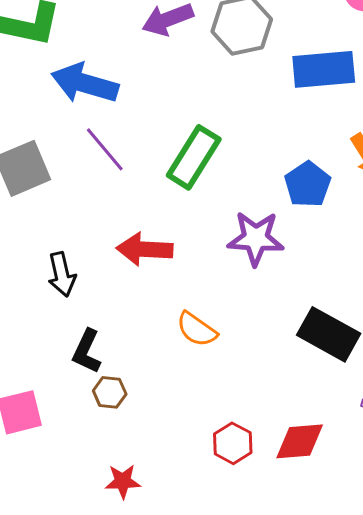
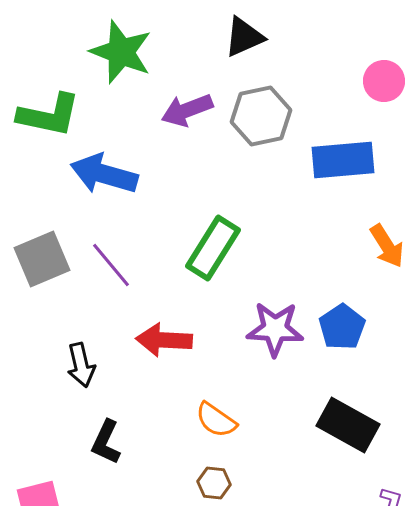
purple line: (105, 149) -> (111, 265), moved
blue pentagon: (308, 184) -> (342, 327), moved
brown hexagon: (110, 392) -> (214, 483), moved

